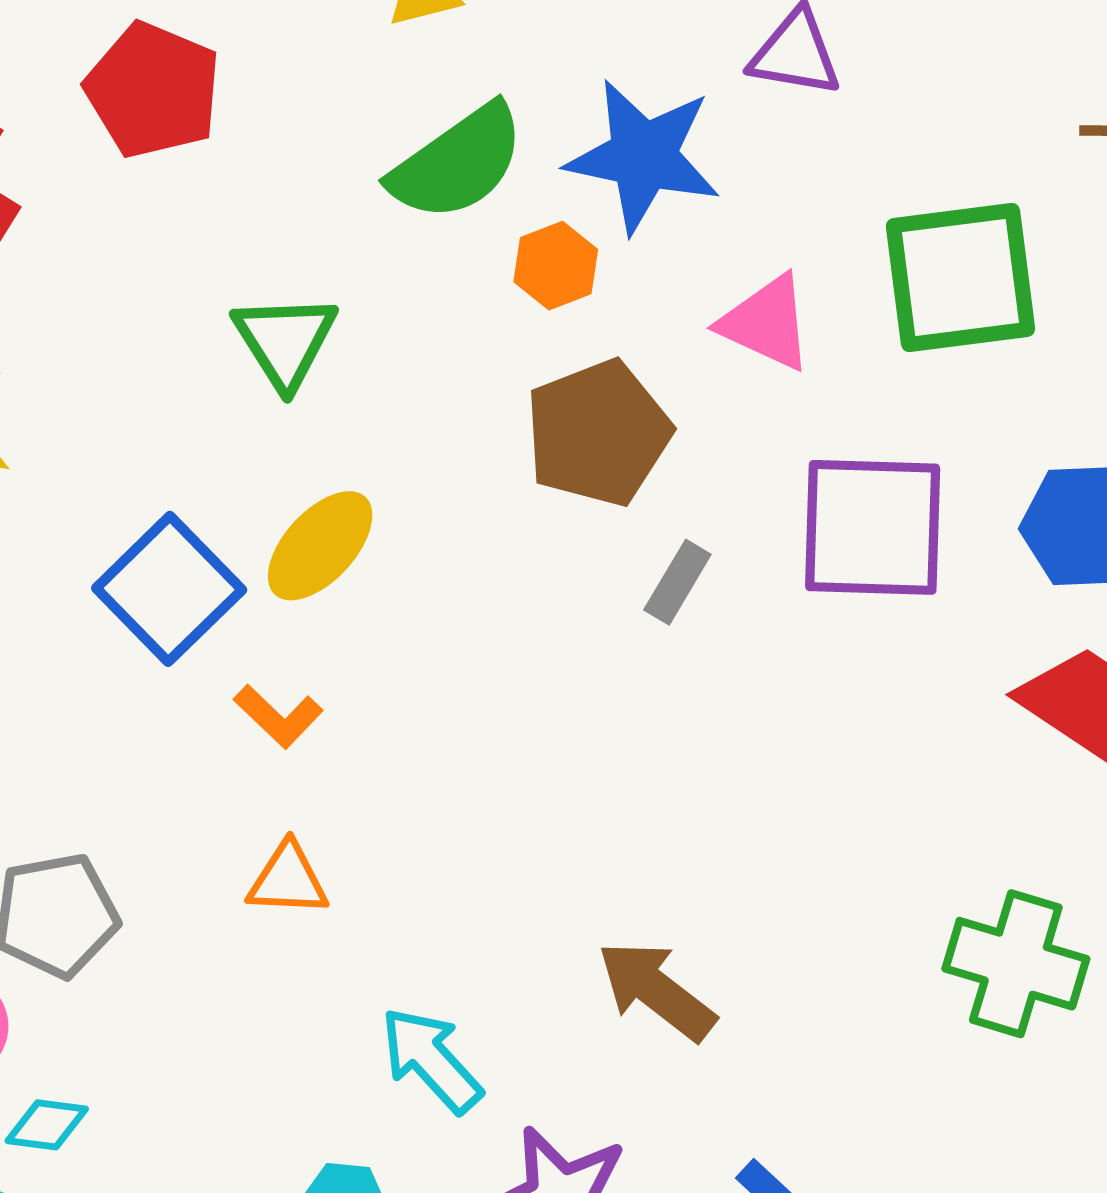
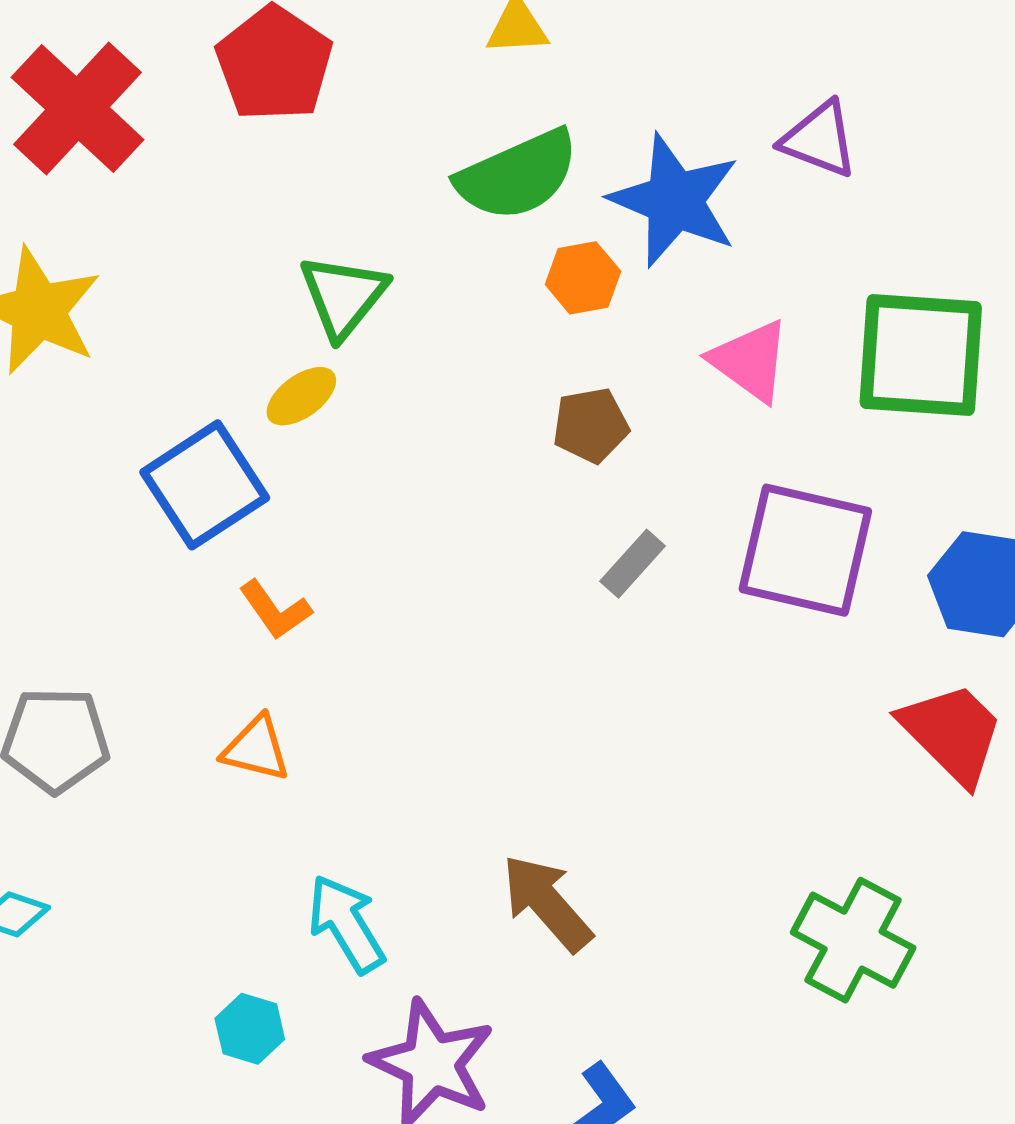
brown pentagon: (598, 433) -> (591, 425), size x0.6
yellow ellipse: (320, 546) -> (301, 396), moved, size x0.7

